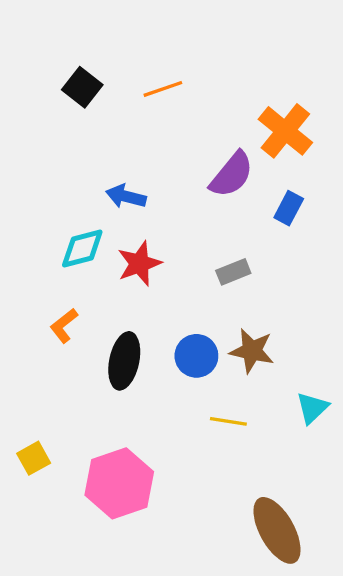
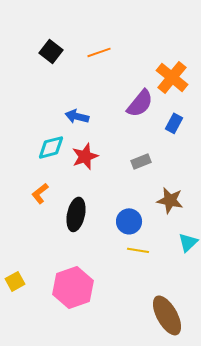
brown star: (252, 351) -> (170, 200), moved
blue circle: (196, 356) -> (129, 221), moved
yellow square: (34, 458) -> (15, 281), moved

